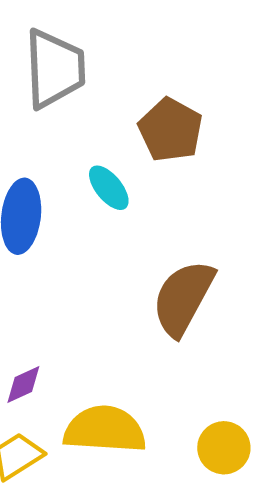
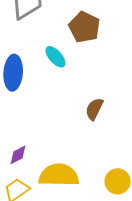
brown semicircle: (183, 298) -> (94, 109), size x0.6

